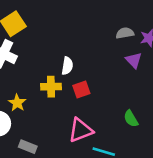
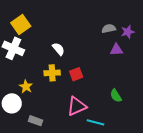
purple triangle: (134, 60) -> (116, 50), turned -48
white semicircle: (67, 66) -> (58, 49), moved, turned -48

